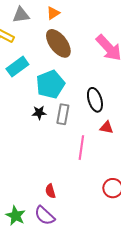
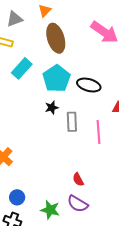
brown ellipse: (58, 43) -> (56, 38), turned 32
black ellipse: (95, 100) -> (89, 85), moved, turned -45
gray rectangle: (63, 114) -> (72, 122), moved

